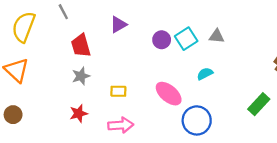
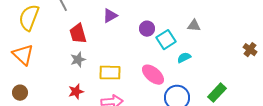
cyan square: (186, 39) -> (166, 40), moved
yellow rectangle: (118, 91) -> (110, 73), size x1.5
green rectangle: (259, 104) -> (217, 93), moved

